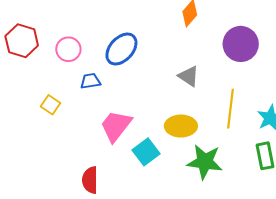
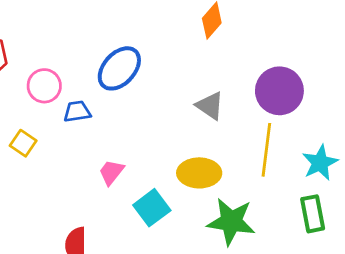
purple circle: (241, 44) -> (279, 91), moved
pink circle: (68, 49) -> (44, 86), moved
pink trapezoid: (116, 126) -> (111, 172), size x0.6

